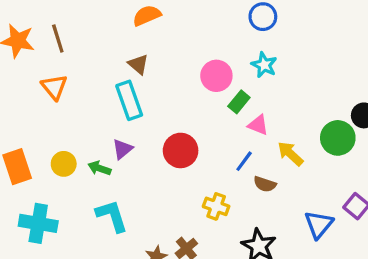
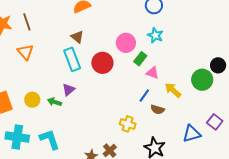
red circle: (181, 150) -> (102, 63), moved
cyan L-shape: (112, 216) -> (50, 139), moved
blue triangle: (319, 224) -> (192, 134), turned 36

